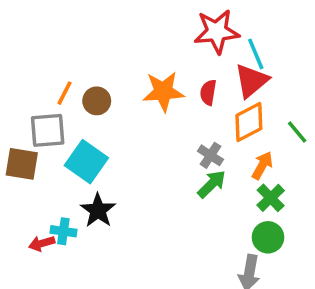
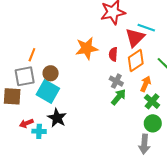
cyan line: (256, 54) -> (146, 28), moved, turned -42
red semicircle: (208, 92) -> (113, 54), moved
brown circle: (97, 101) -> (51, 73), moved
red arrow: (42, 243) -> (26, 123), moved

